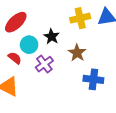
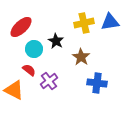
red semicircle: (15, 58) -> (29, 70), moved
purple cross: (44, 64) -> (49, 81), moved

